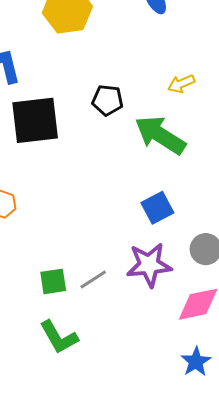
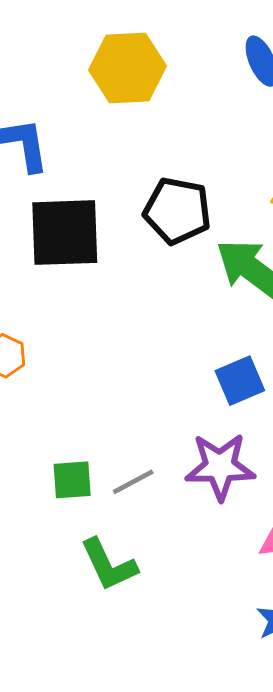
black pentagon: (107, 100) -> (177, 211), size x1.4
green L-shape: (59, 337) -> (109, 565), moved

